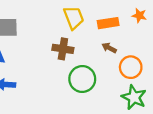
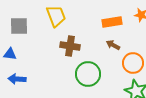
yellow trapezoid: (74, 18) -> (56, 16), moved

